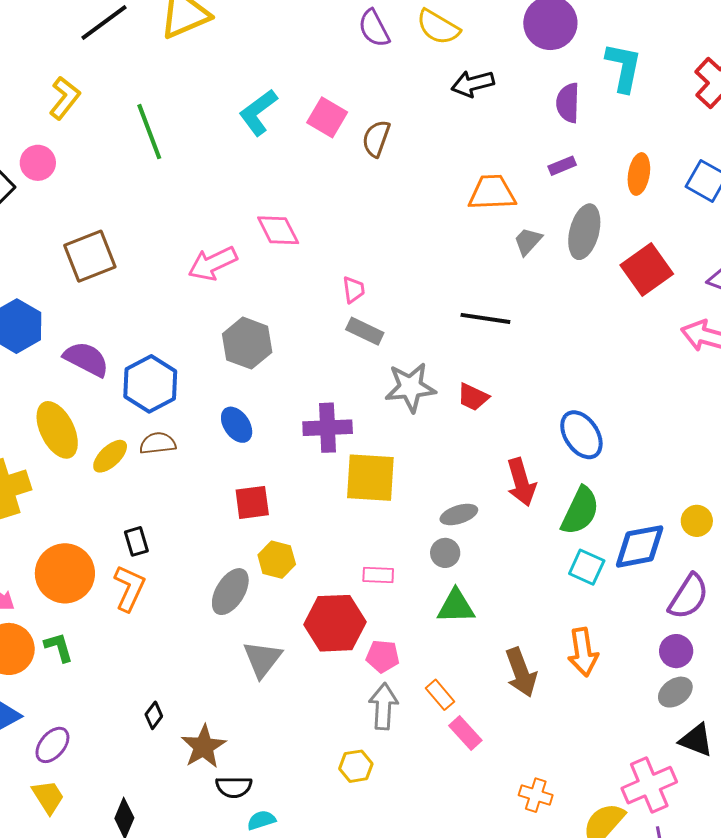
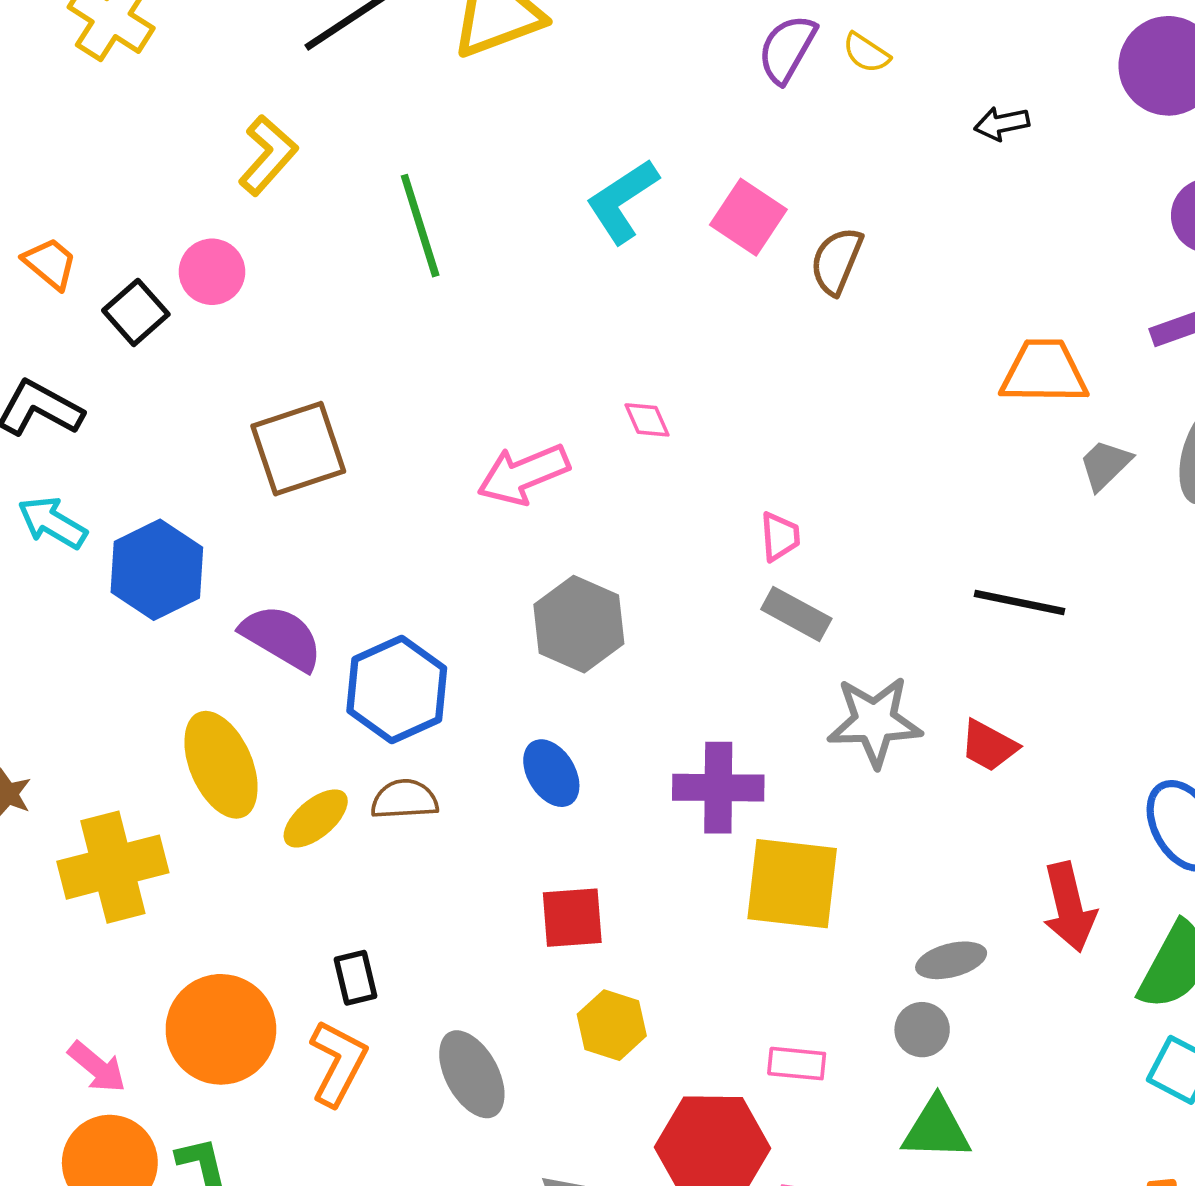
yellow semicircle: (438, 27) -> (866, 53), moved, size x0.6
purple semicircle: (374, 28) -> (787, 49), moved, turned 54
black arrow: (473, 84) -> (1002, 124), moved, size x0.7
pink diamond: (278, 230) -> (647, 420), size x0.6
gray ellipse: (230, 592) -> (472, 1074), moved, turned -63

